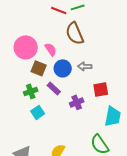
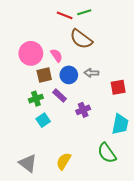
brown semicircle: (75, 33) -> (81, 39), turned -30
brown square: (39, 68) -> (44, 75), turned -35
red square: (101, 89) -> (118, 87), moved

